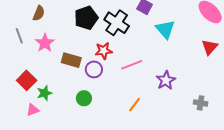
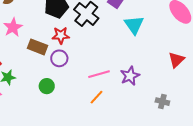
red triangle: (210, 47) -> (176, 60), moved
red star: (104, 51) -> (61, 35), moved
pink line: (132, 65) -> (99, 74), moved

